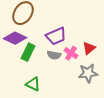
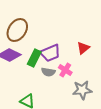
red triangle: (89, 48) -> (83, 48), moved
green rectangle: (28, 52) -> (34, 58), moved

